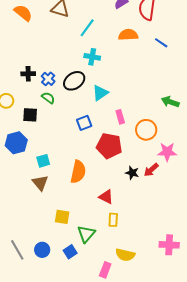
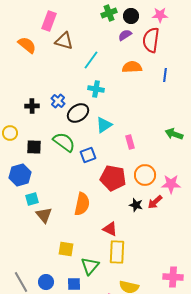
blue line: (161, 43) -> (165, 75), turned 64
blue cross: (48, 79) -> (58, 101), moved
green semicircle: (48, 98) -> (64, 142), moved, size x1.6
pink rectangle: (120, 117) -> (130, 142), moved
orange circle: (146, 130) -> (145, 175), moved
cyan square: (43, 161) -> (32, 199), moved
yellow rectangle: (113, 220) -> (117, 252), size x1.6
blue square: (70, 252) -> (74, 284), turned 32

